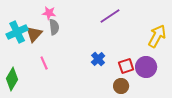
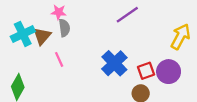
blue cross: (98, 59) -> (114, 63), size x1.6
pink line: (44, 63) -> (59, 59), moved

